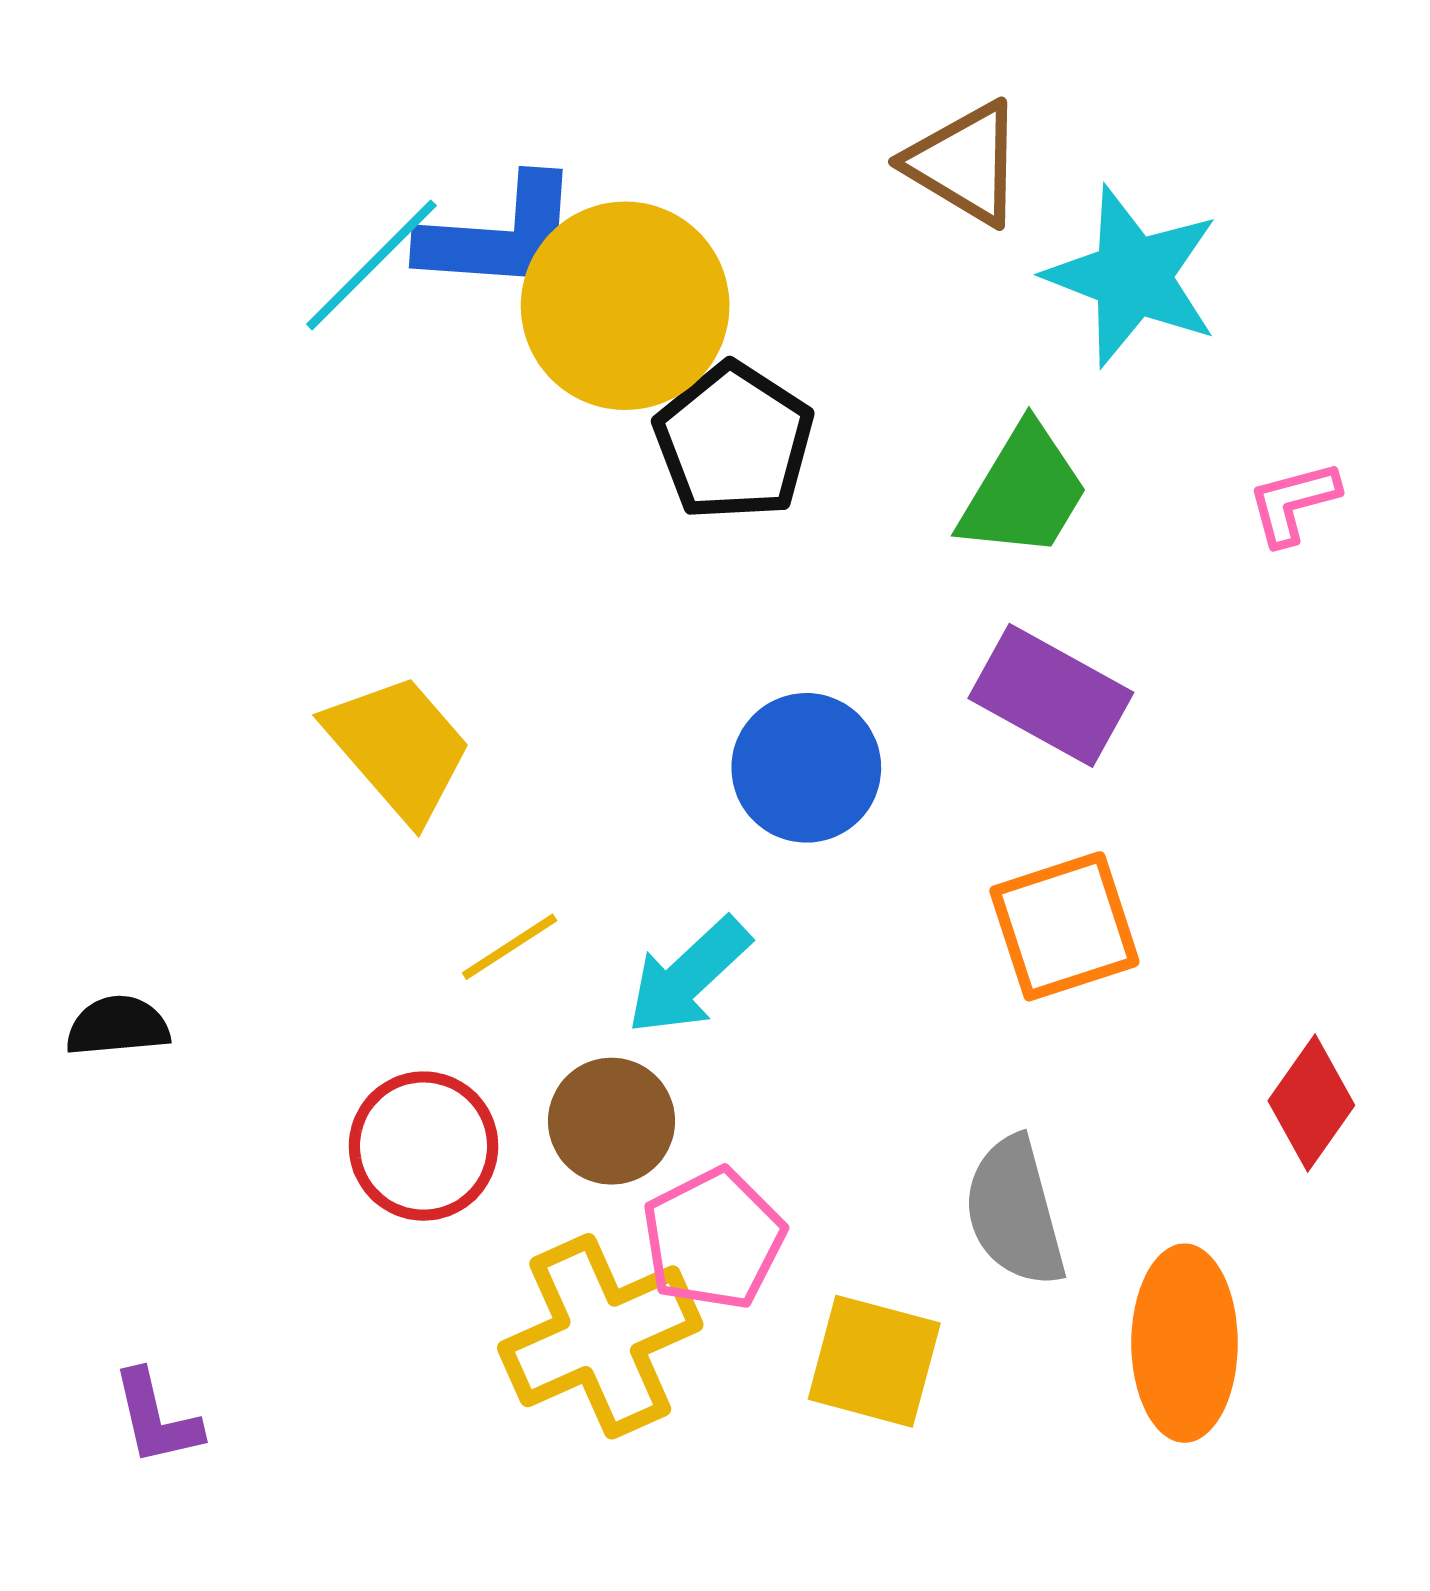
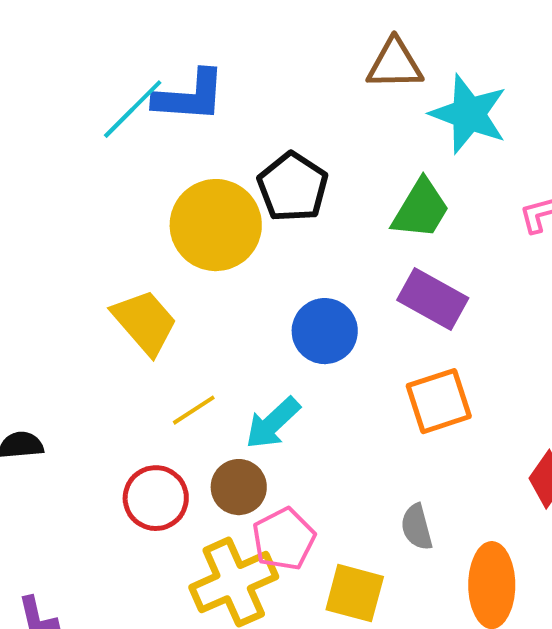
brown triangle: (965, 163) -> (395, 64), turned -32
yellow circle: (625, 306) -> (216, 225), moved
gray semicircle: (1015, 1212) -> (417, 527), size x0.7

